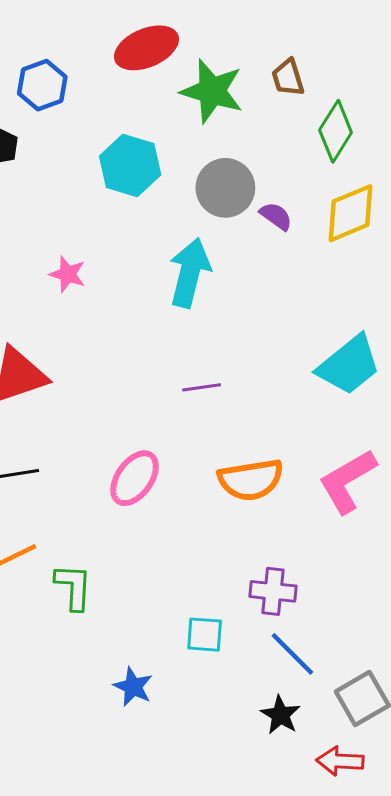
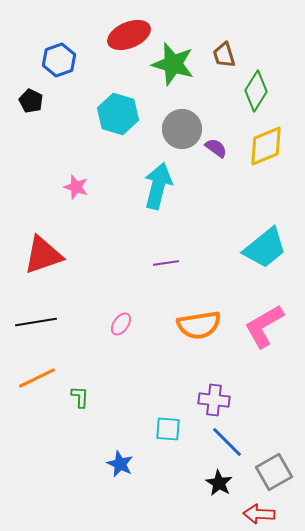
pink ellipse: (135, 478) -> (121, 324), size x0.6
green L-shape: (74, 587) -> (80, 397), size x0.7

